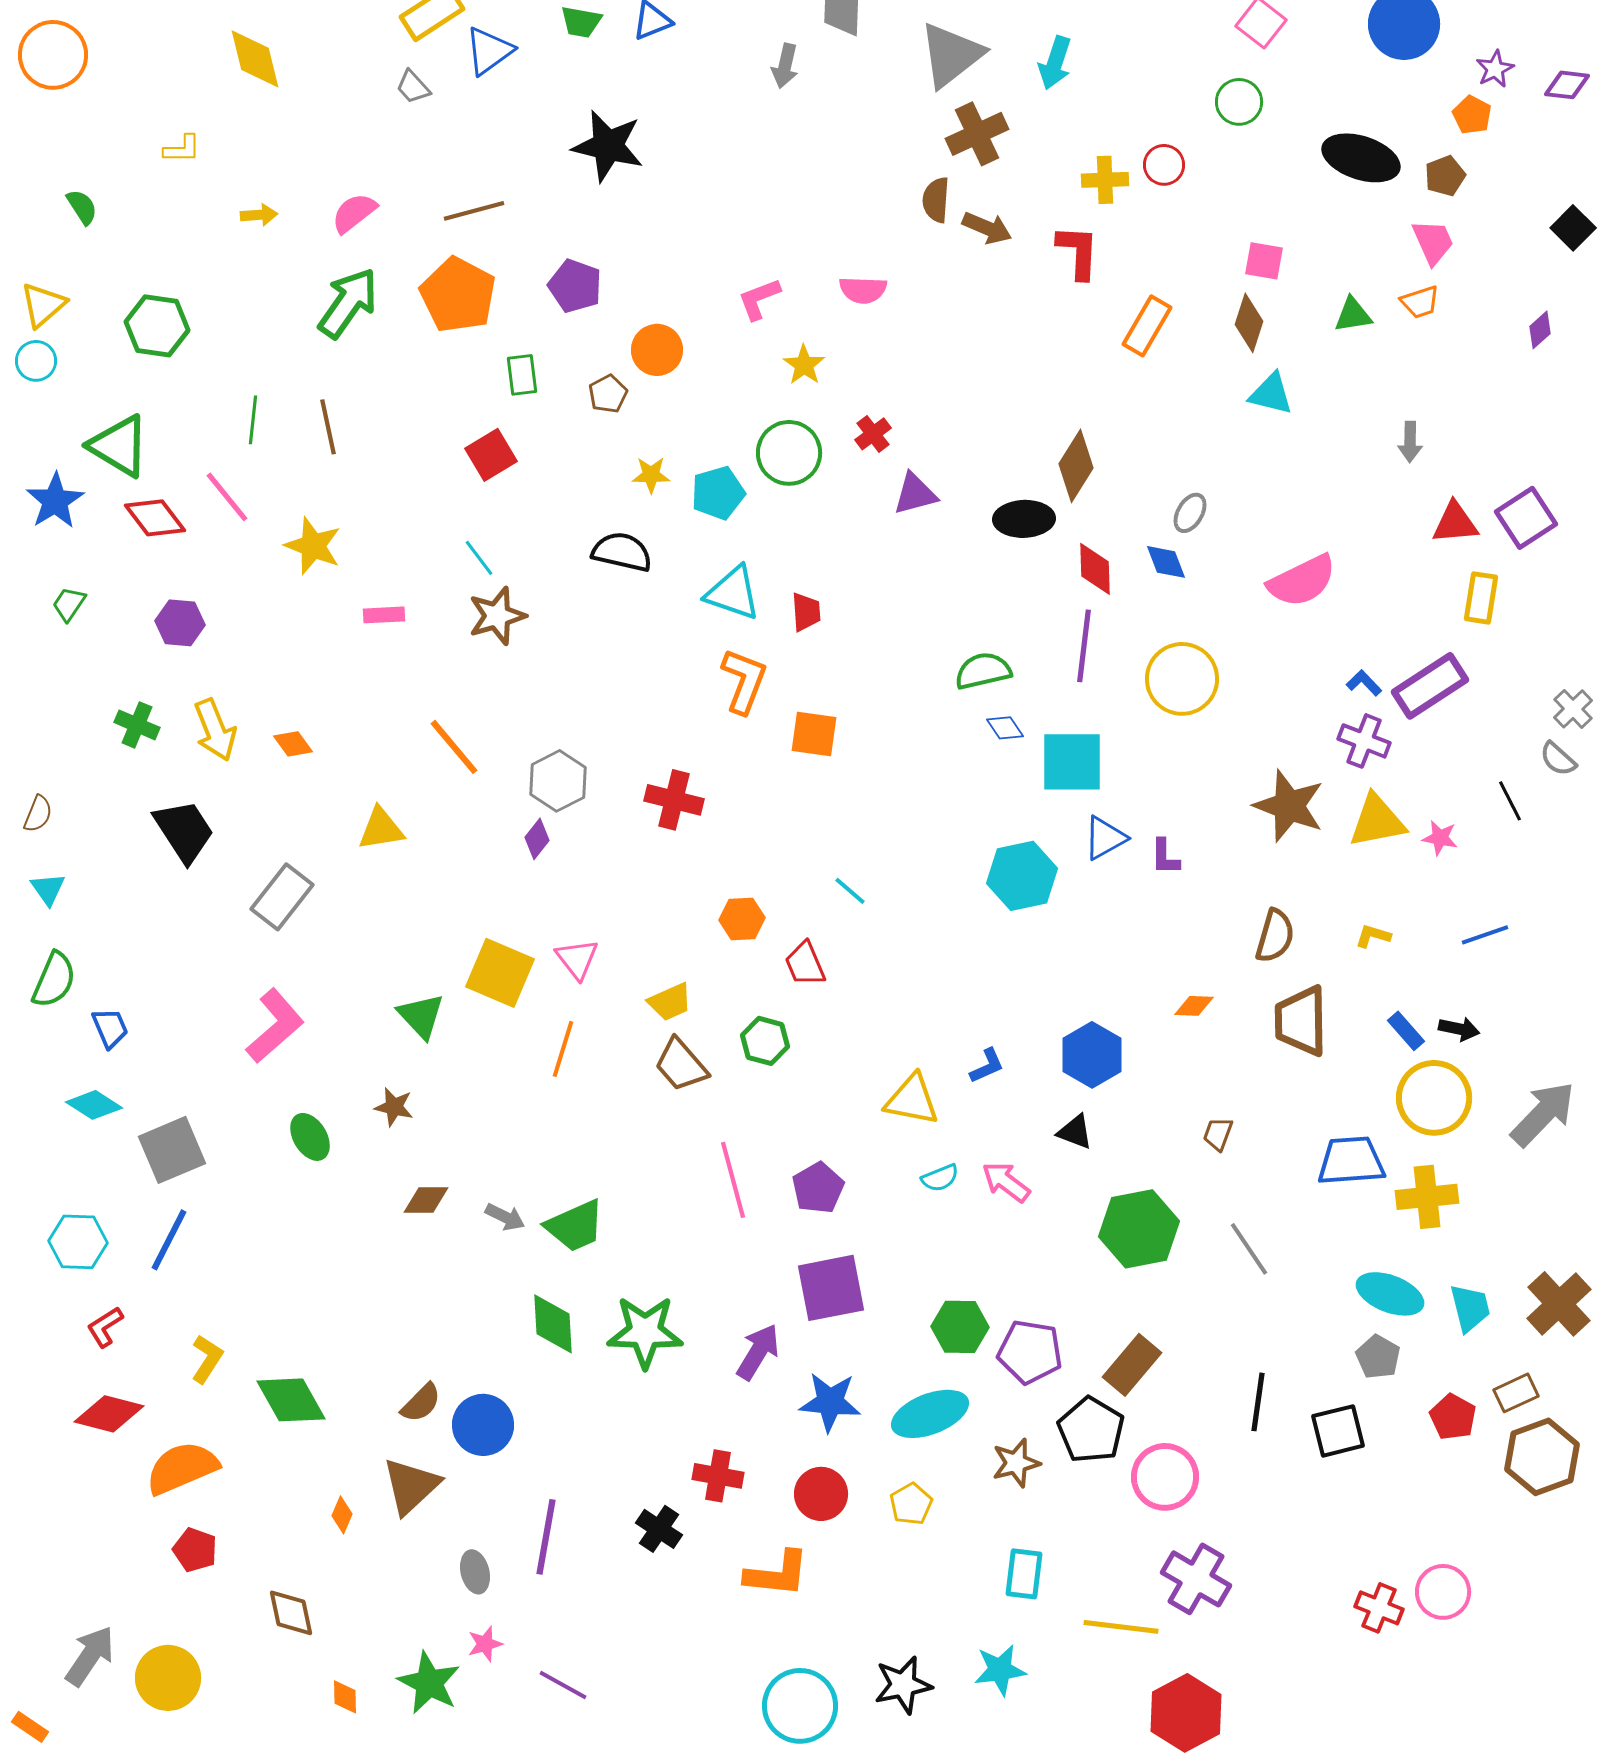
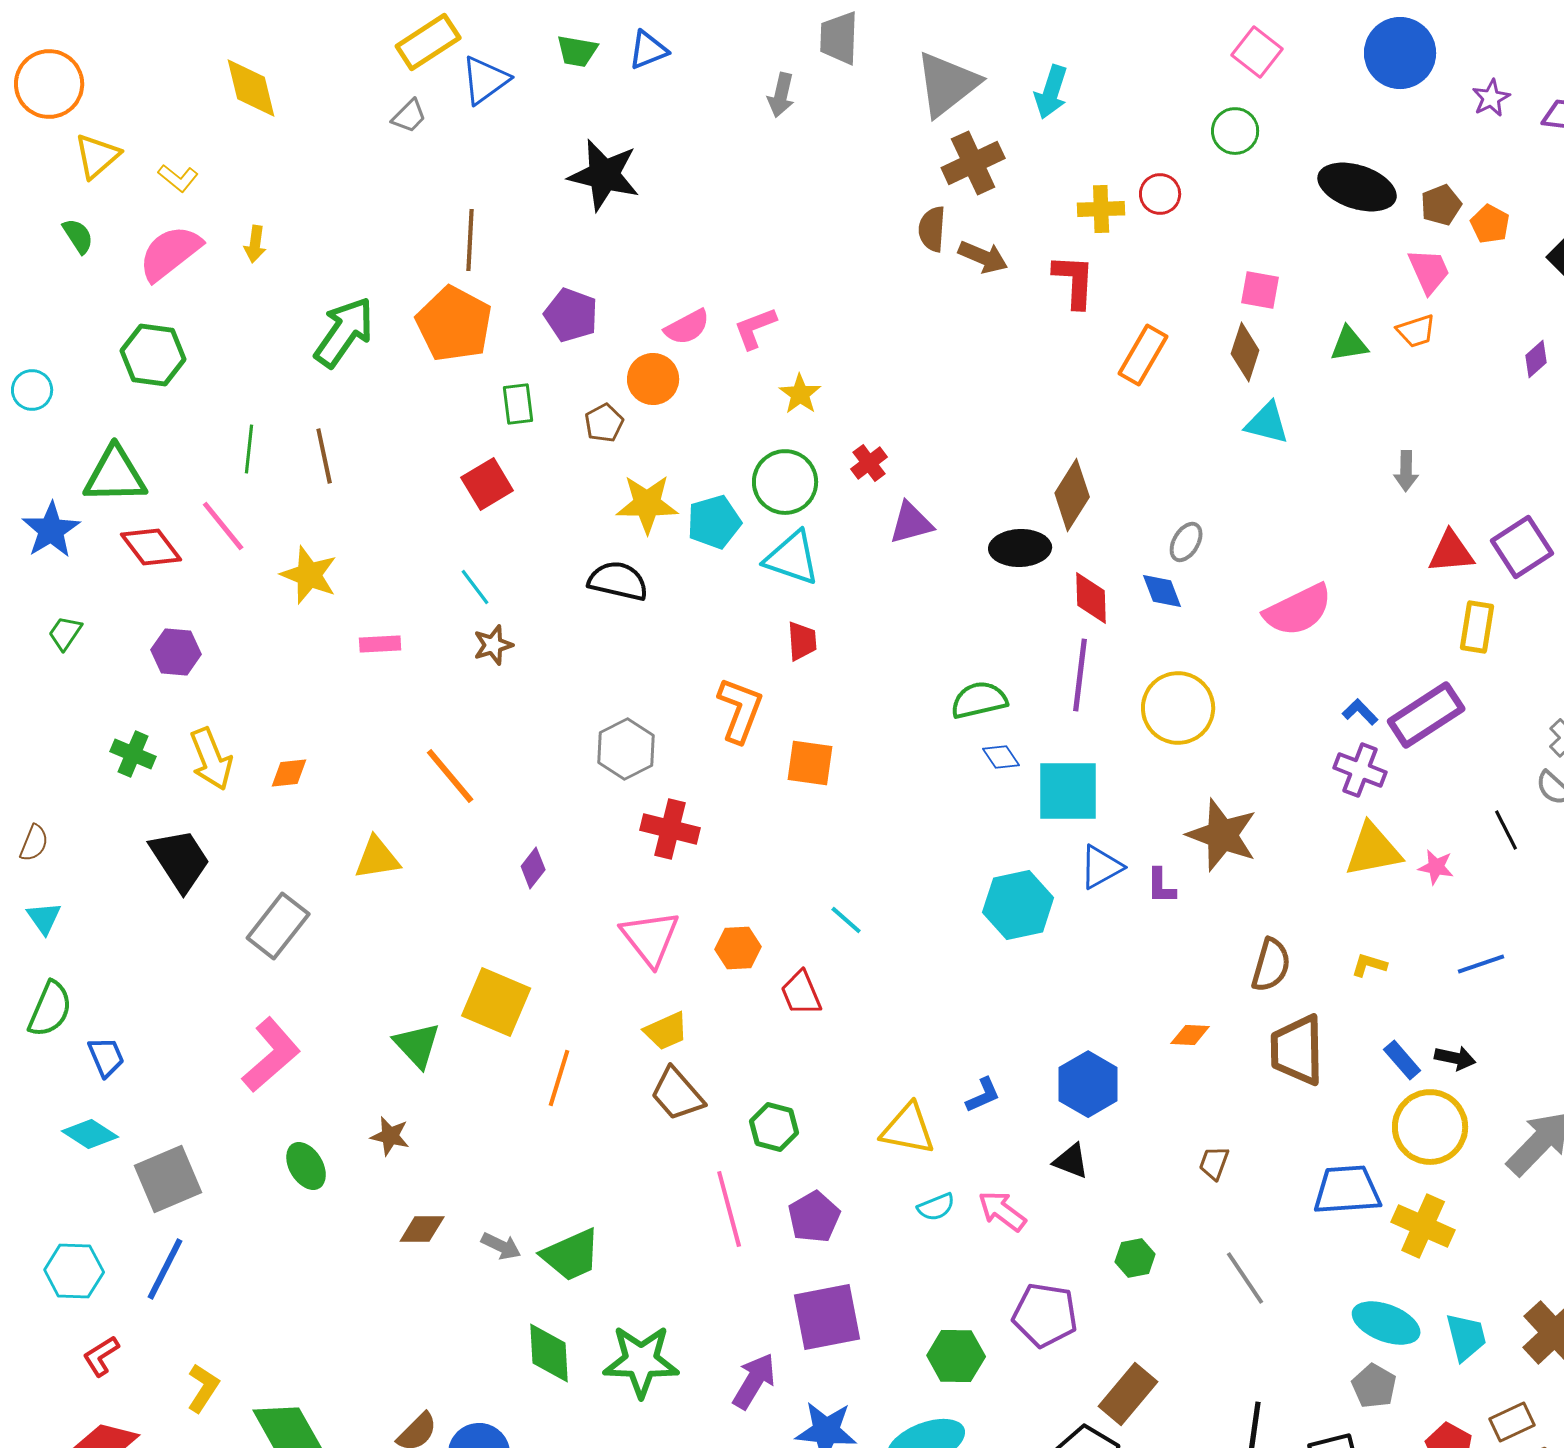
gray trapezoid: (413, 87) -> (409, 116), turned -93
orange pentagon: (1472, 115) -> (1490, 224), moved
yellow L-shape: (182, 149) -> (178, 178), turned 39
brown line: (474, 211) -> (470, 240), turned -72
pink semicircle: (354, 213) -> (170, 253), moved, size x1.4
yellow arrow: (259, 215) -> (255, 244), turned 102
pink semicircle: (863, 290) -> (687, 327), moved, turned -30
yellow triangle: (43, 305) -> (97, 156), moved
green triangle: (119, 446) -> (115, 475), turned -32
yellow star: (651, 475) -> (647, 504), size x1.6
cyan triangle: (733, 593) -> (792, 558), moved
brown star: (497, 616) -> (493, 645), size x0.7
orange diamond: (293, 744) -> (289, 773), turned -60
gray hexagon: (558, 781) -> (626, 749), moved
brown star: (1289, 806) -> (1222, 835), moved
pink triangle: (577, 959) -> (650, 938), moved, size x1.4
green hexagon: (765, 1041) -> (774, 1127), moved
yellow cross: (1427, 1197) -> (1423, 1226), turned 30
green hexagon: (1139, 1229) -> (1135, 1258), size x0.5
purple pentagon: (1030, 1352) -> (1045, 1315), moved

